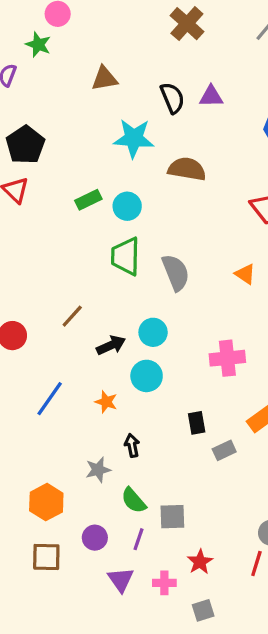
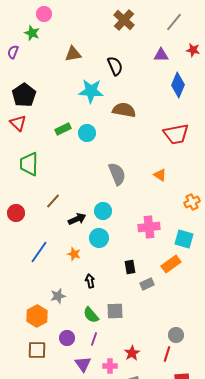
purple triangle: (211, 96) -> (161, 55), moved
green trapezoid: (126, 256) -> (29, 164), moved
gray star: (98, 470) -> (58, 296), moved
gray square: (172, 517) -> (115, 311), moved

